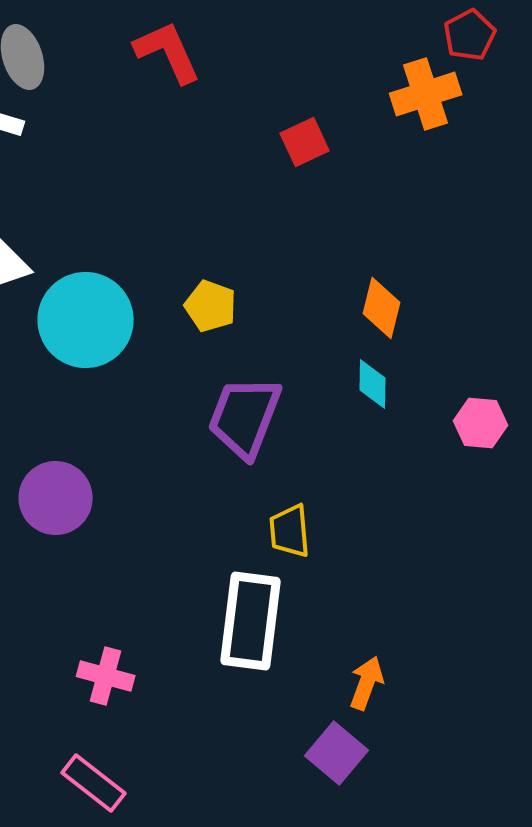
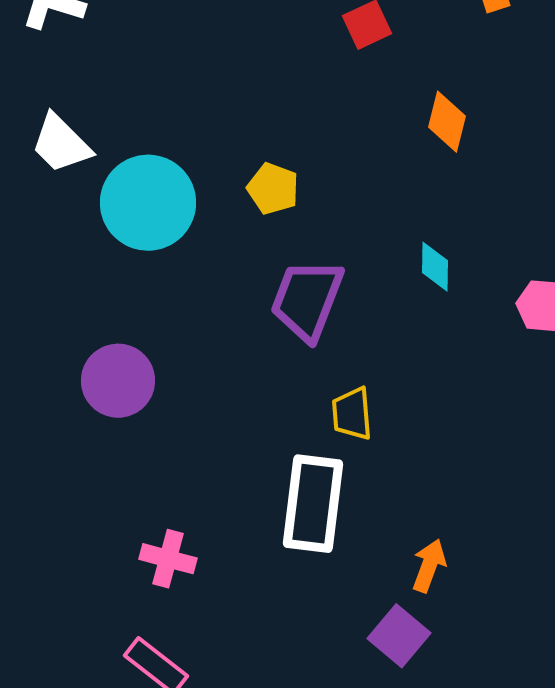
orange diamond: (382, 308) -> (447, 122), moved

